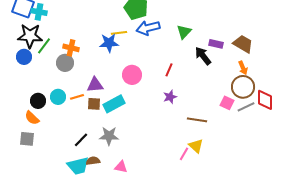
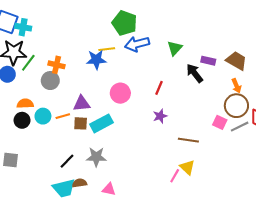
orange semicircle: (32, 118) -> (25, 104), moved, turned 133

